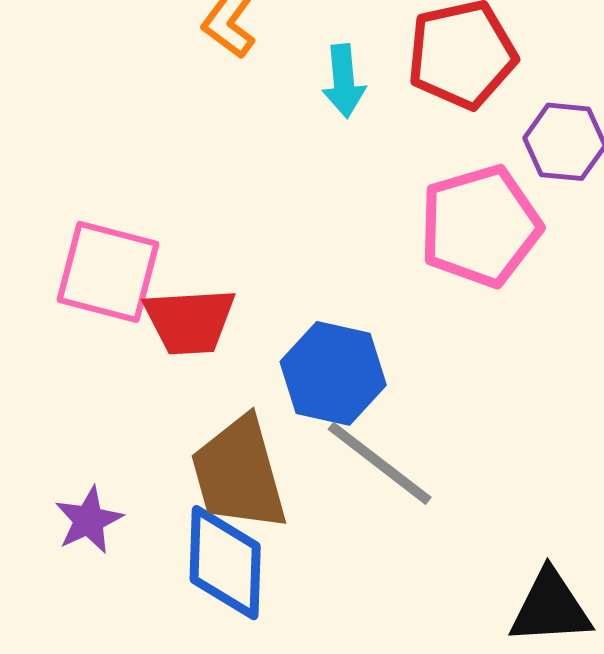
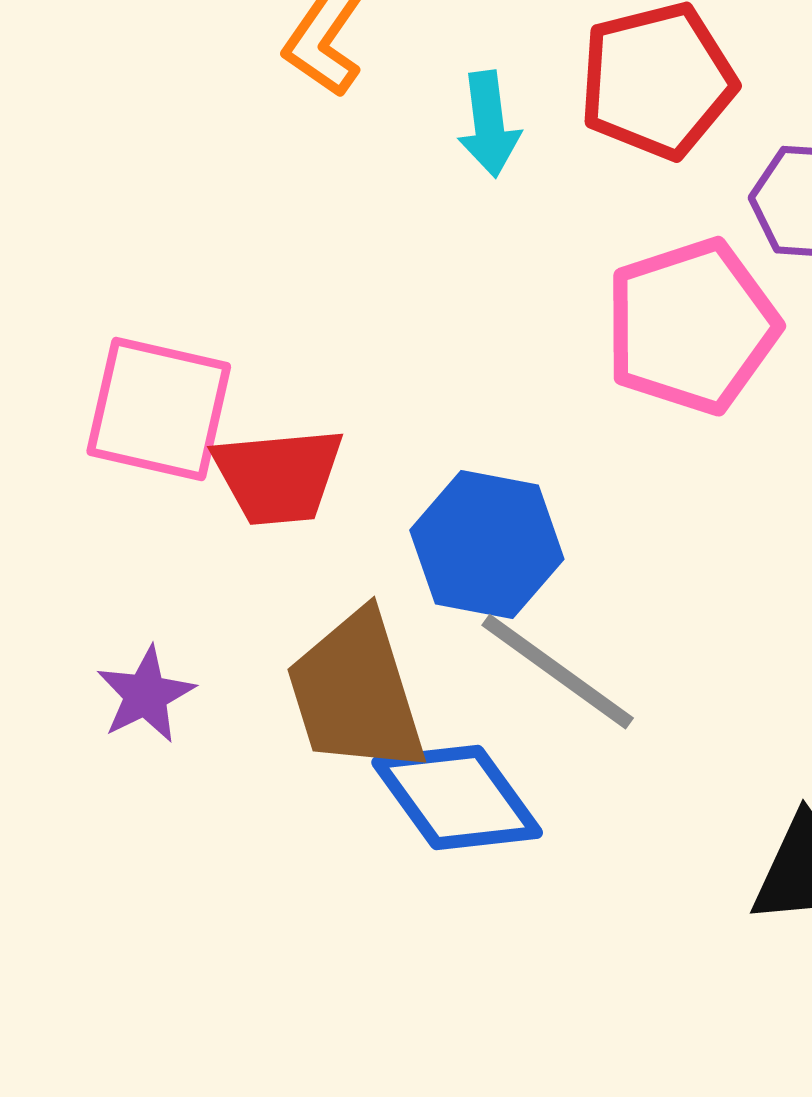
purple star: (89, 520) -> (146, 695), moved
blue diamond: (225, 563) -> (457, 798), moved, turned -36

